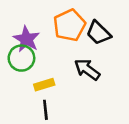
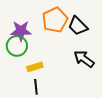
purple star: (27, 39) -> (21, 31), turned -30
black arrow: (87, 69) -> (84, 59), moved

